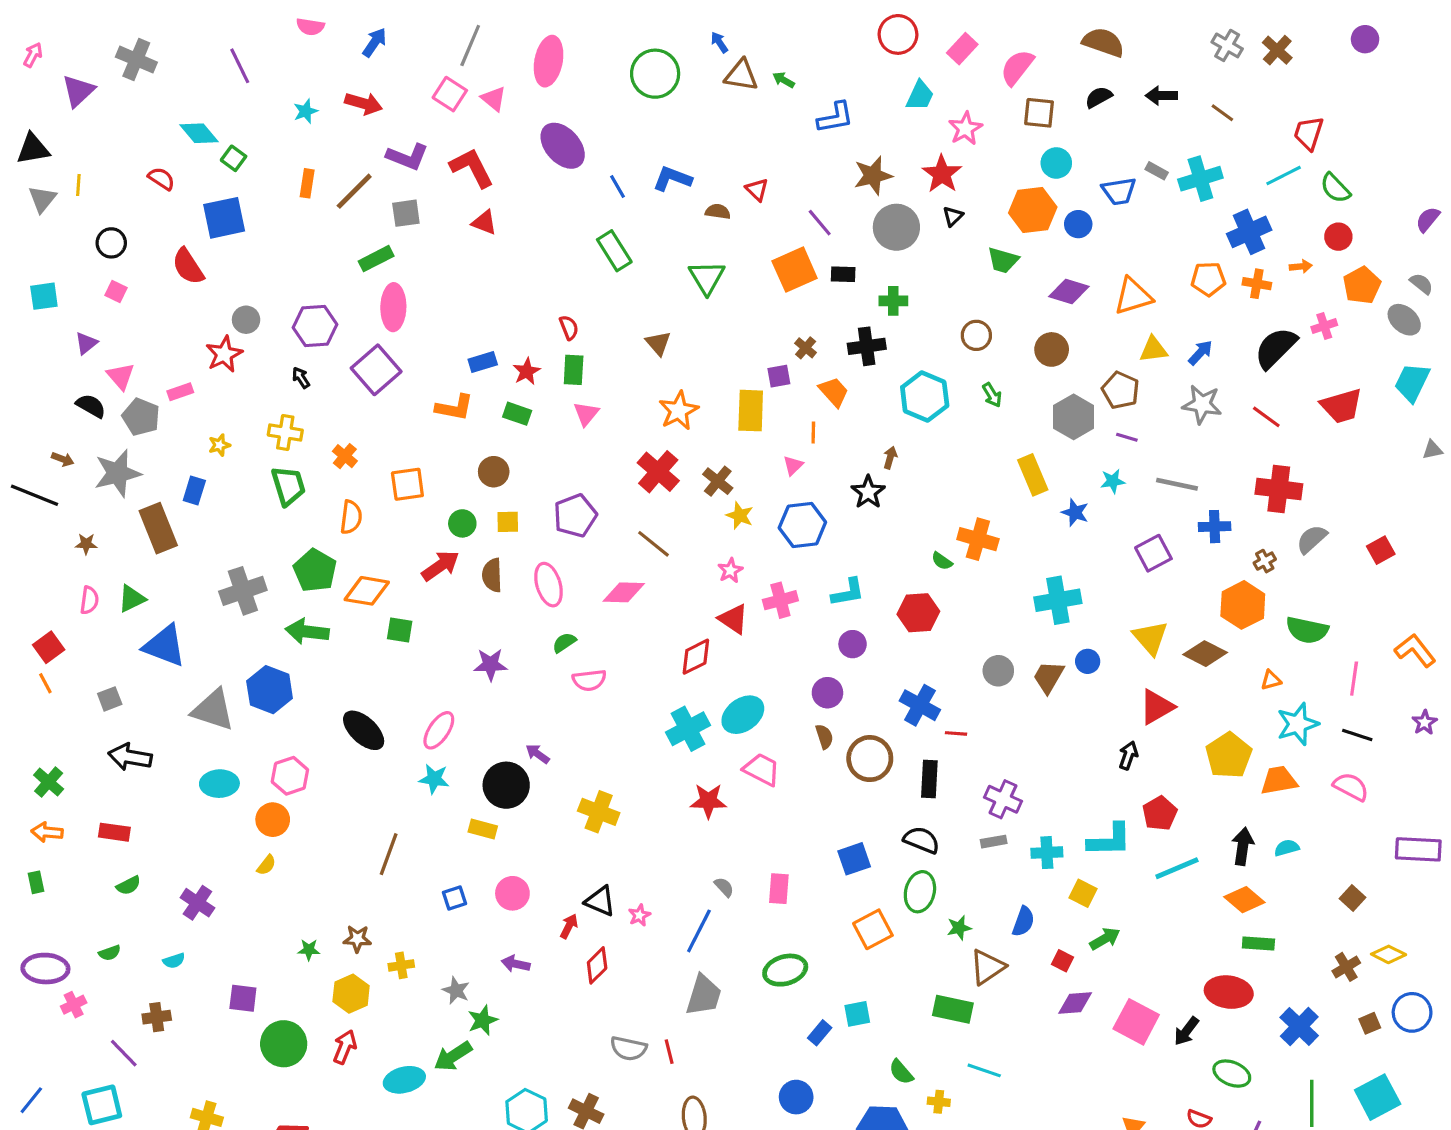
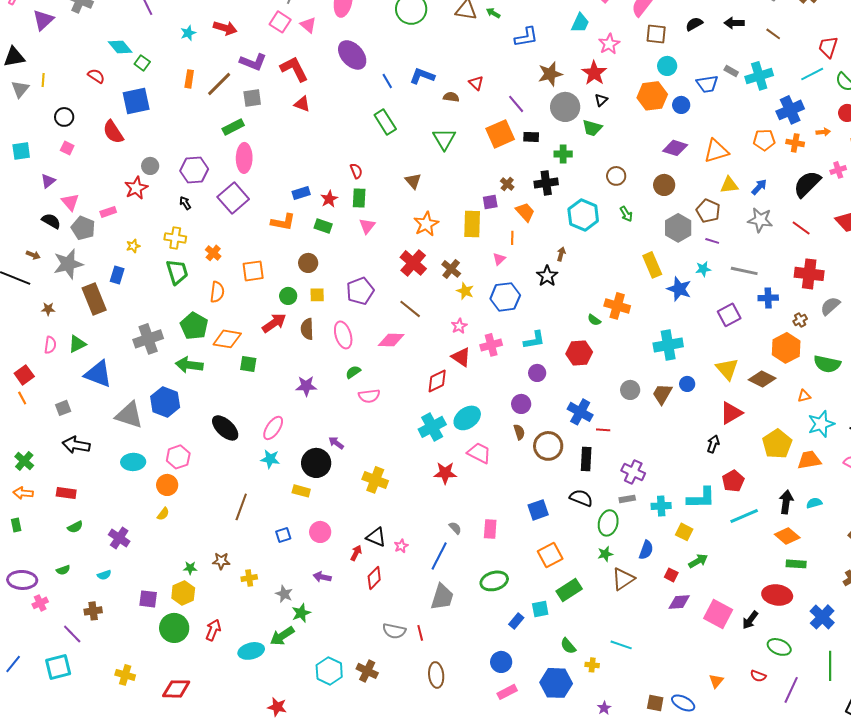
green trapezoid: (1003, 260) -> (592, 128), moved
blue star: (1075, 512) -> (679, 289), size x1.4
green ellipse: (920, 892) -> (608, 523), moved
yellow hexagon: (351, 994) -> (183, 593), moved
green rectangle: (953, 1009) -> (569, 590), moved, turned -45

